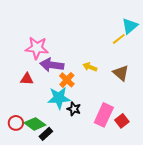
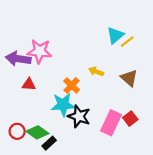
cyan triangle: (130, 26) -> (115, 35), moved
purple arrow: (52, 65) -> (18, 59), moved
black star: (74, 109) -> (79, 116), size x1.5
red square: (122, 121) -> (130, 119), moved

